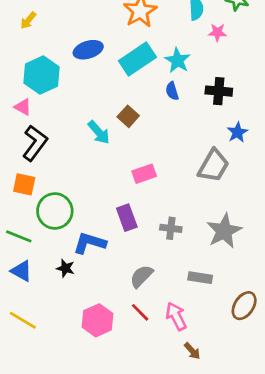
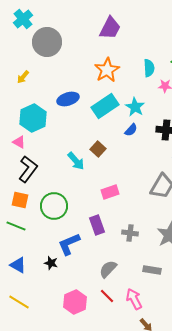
blue semicircle: (172, 91) -> (131, 130), turned -120
green circle: (55, 211) -> (54, 206), moved
green line: (19, 236) -> (16, 226), moved
blue L-shape: (89, 243) -> (69, 244), turned -40

